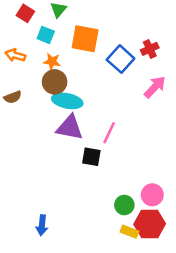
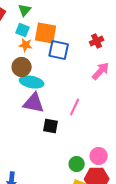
cyan square: (46, 35) -> (23, 30), moved
blue square: (121, 59) -> (59, 50), moved, turned -30
orange star: (52, 62) -> (26, 45), moved
pink line: (109, 133) -> (75, 107), moved

